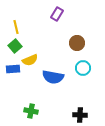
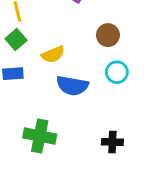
yellow semicircle: (30, 60) -> (53, 54), moved
green cross: (31, 111) -> (40, 136), size x1.5

